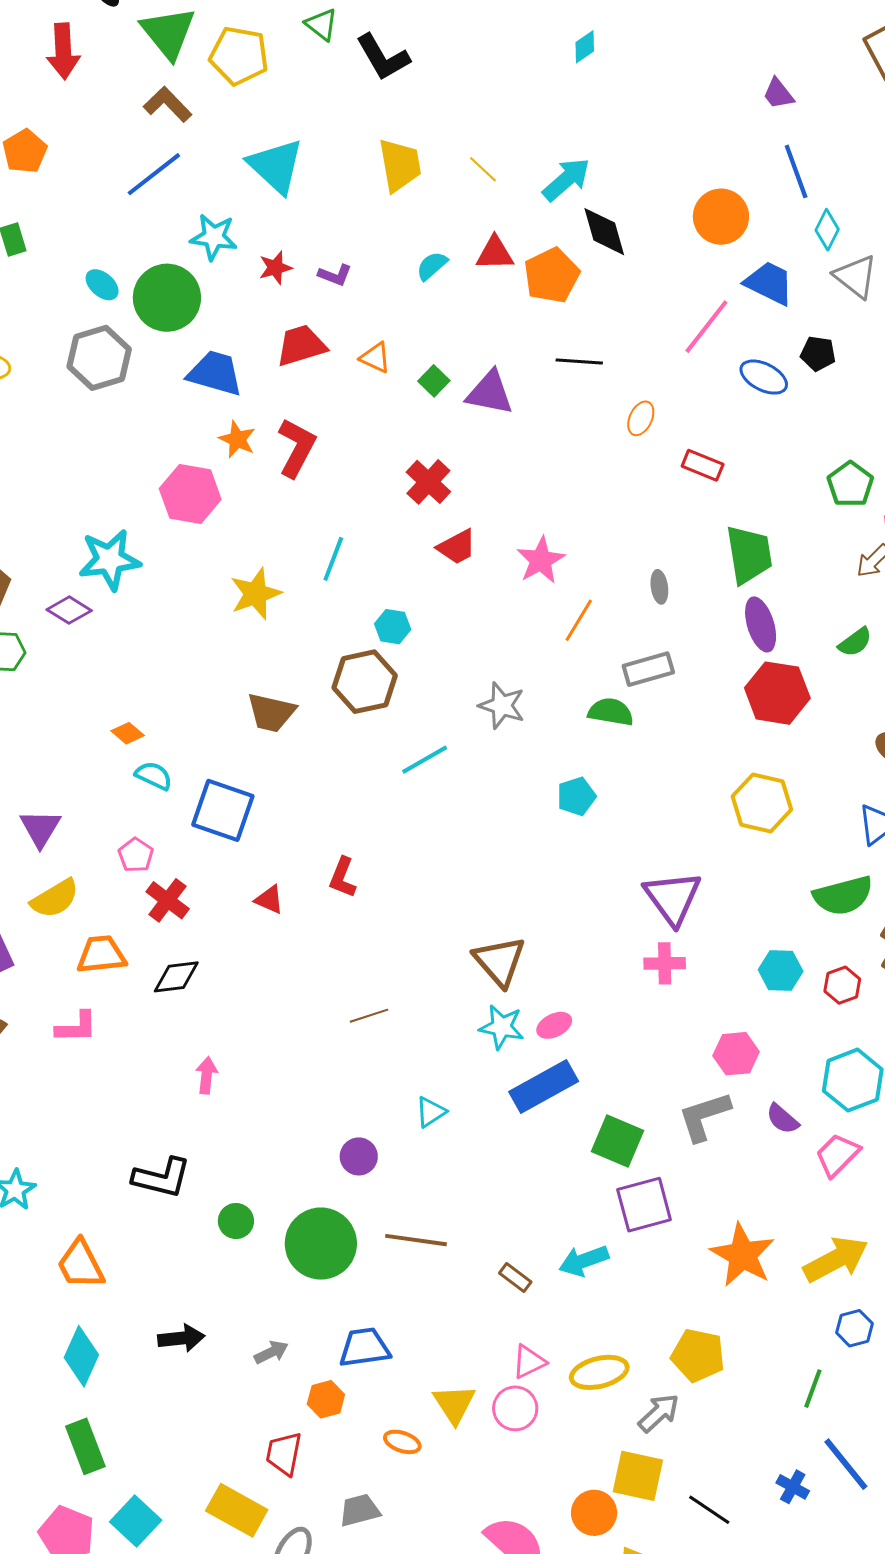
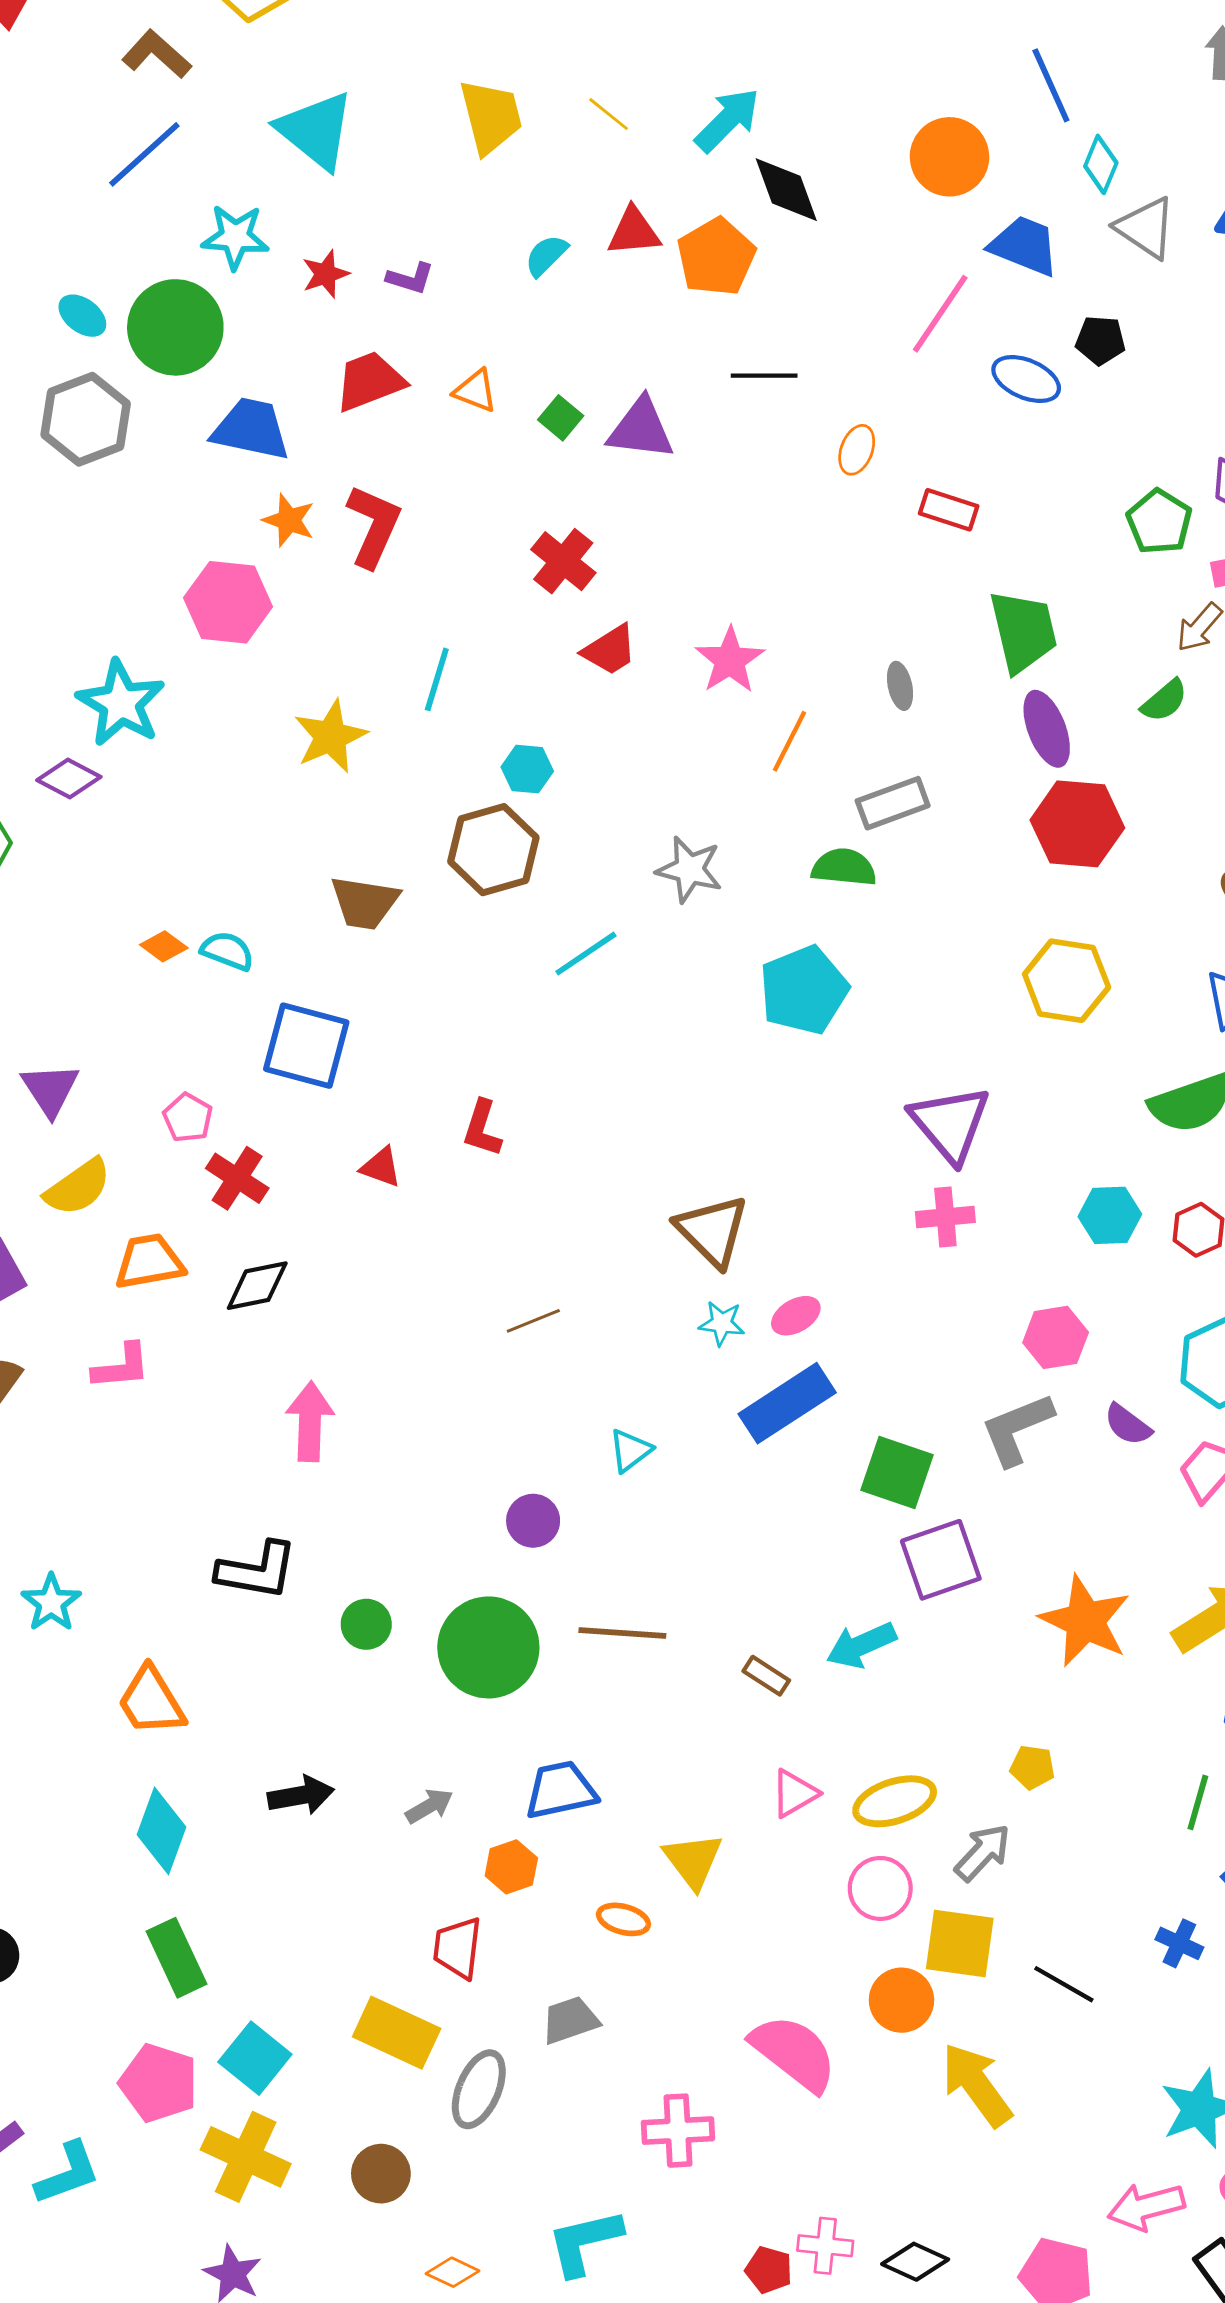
cyan star: (110, 560) -> (121, 703), turned -30
green semicircle: (855, 642) -> (1164, 701), moved
cyan semicircle: (154, 776) -> (227, 951), moved
cyan pentagon: (576, 796) -> (804, 990), size x1.6
cyan star: (502, 1027) -> (722, 1323), size x0.7
pink arrow: (206, 1075) -> (310, 1422), size x1.5
yellow pentagon: (698, 1355) -> (1032, 1767), size x0.6
pink circle: (515, 1408) -> (880, 1888), moved

